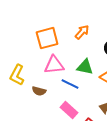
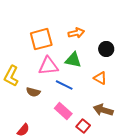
orange arrow: (82, 32) -> (76, 33), turned 35
green triangle: (85, 67) -> (73, 60), moved

